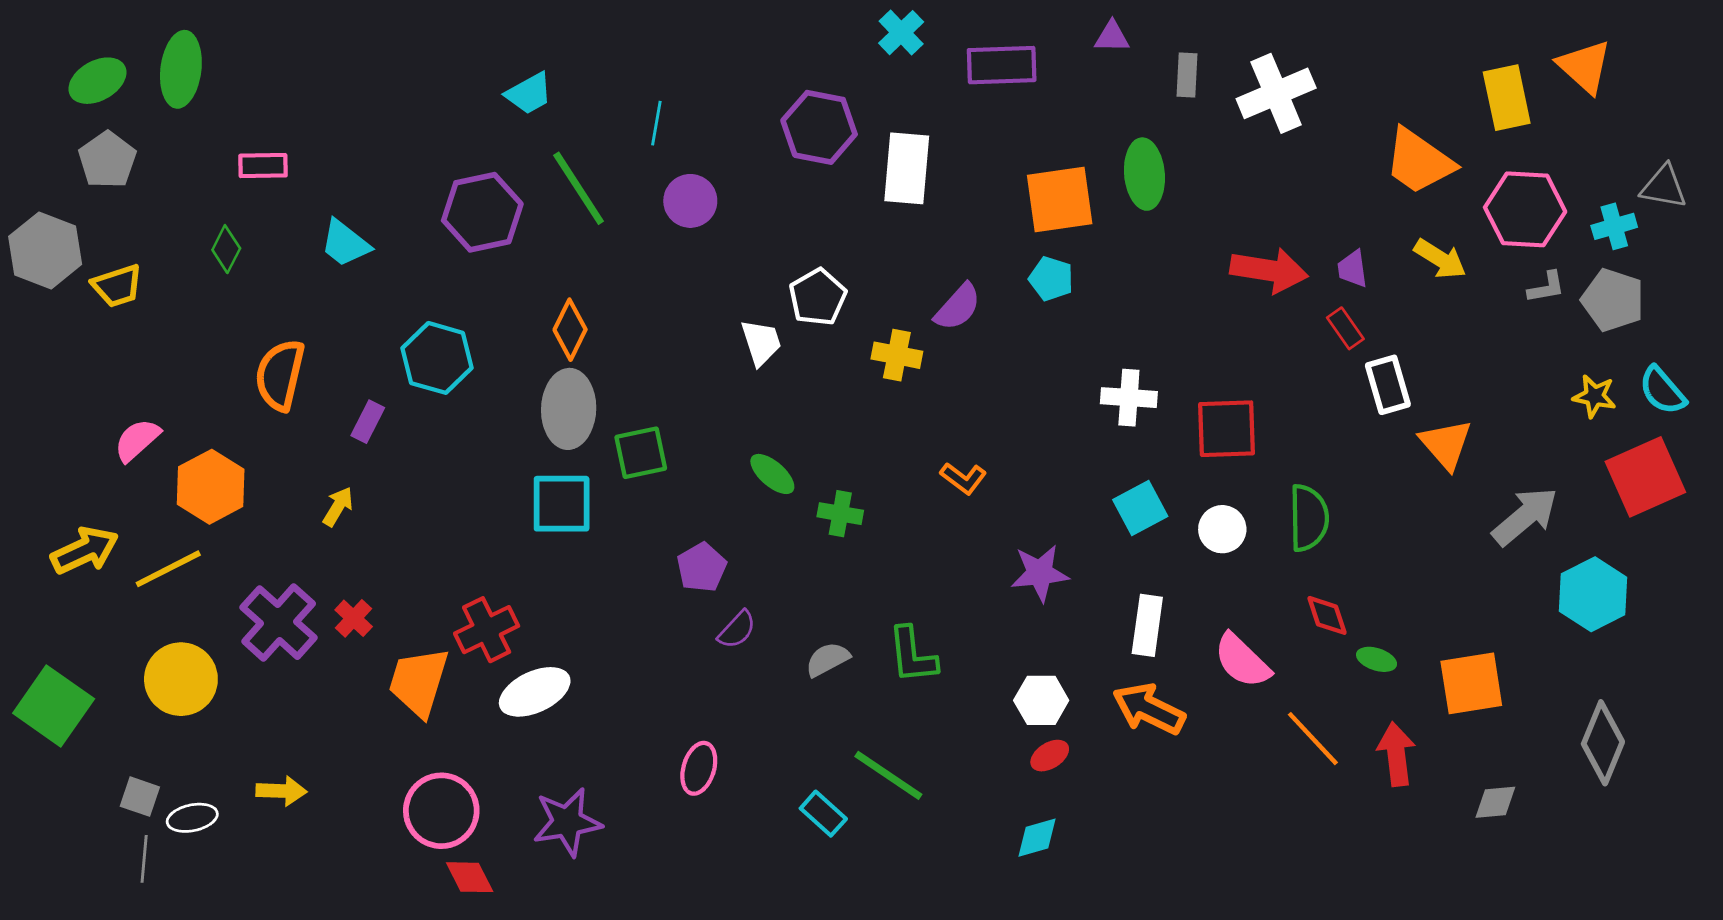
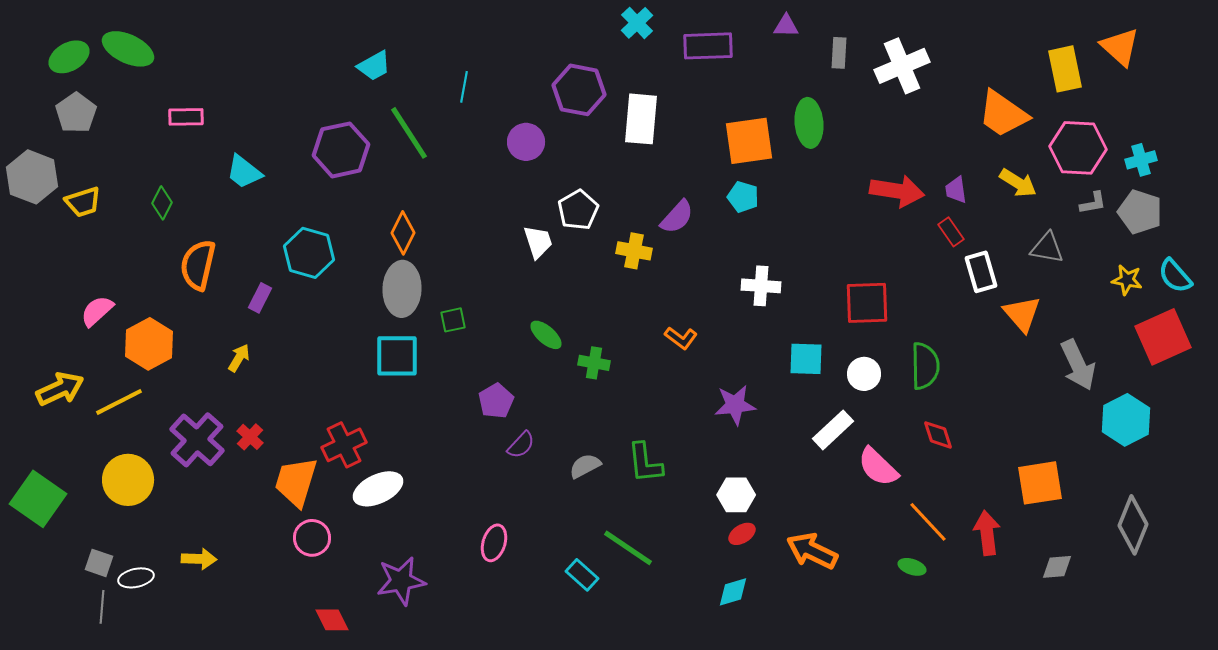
green ellipse: (181, 69) -> (128, 49), turned -72
gray triangle: (1664, 187) -> (1047, 248), moved
purple circle: (690, 201) -> (526, 142), moved
green diamond: (226, 249) -> (162, 203), moved
white cross: (1129, 398) -> (761, 286), moved
green square: (641, 453) -> (453, 320), size x0.7
cyan square: (1140, 508) -> (806, 359), turned 30
gray arrow: (1525, 516) -> (1078, 365), turned 105
white rectangle: (1147, 625) -> (833, 430), moved, turned 39
green ellipse: (1377, 659) -> (912, 567), moved
orange arrow: (1149, 709) -> (812, 551), moved
pink circle: (441, 811) -> (312, 538), moved, size x0.7

